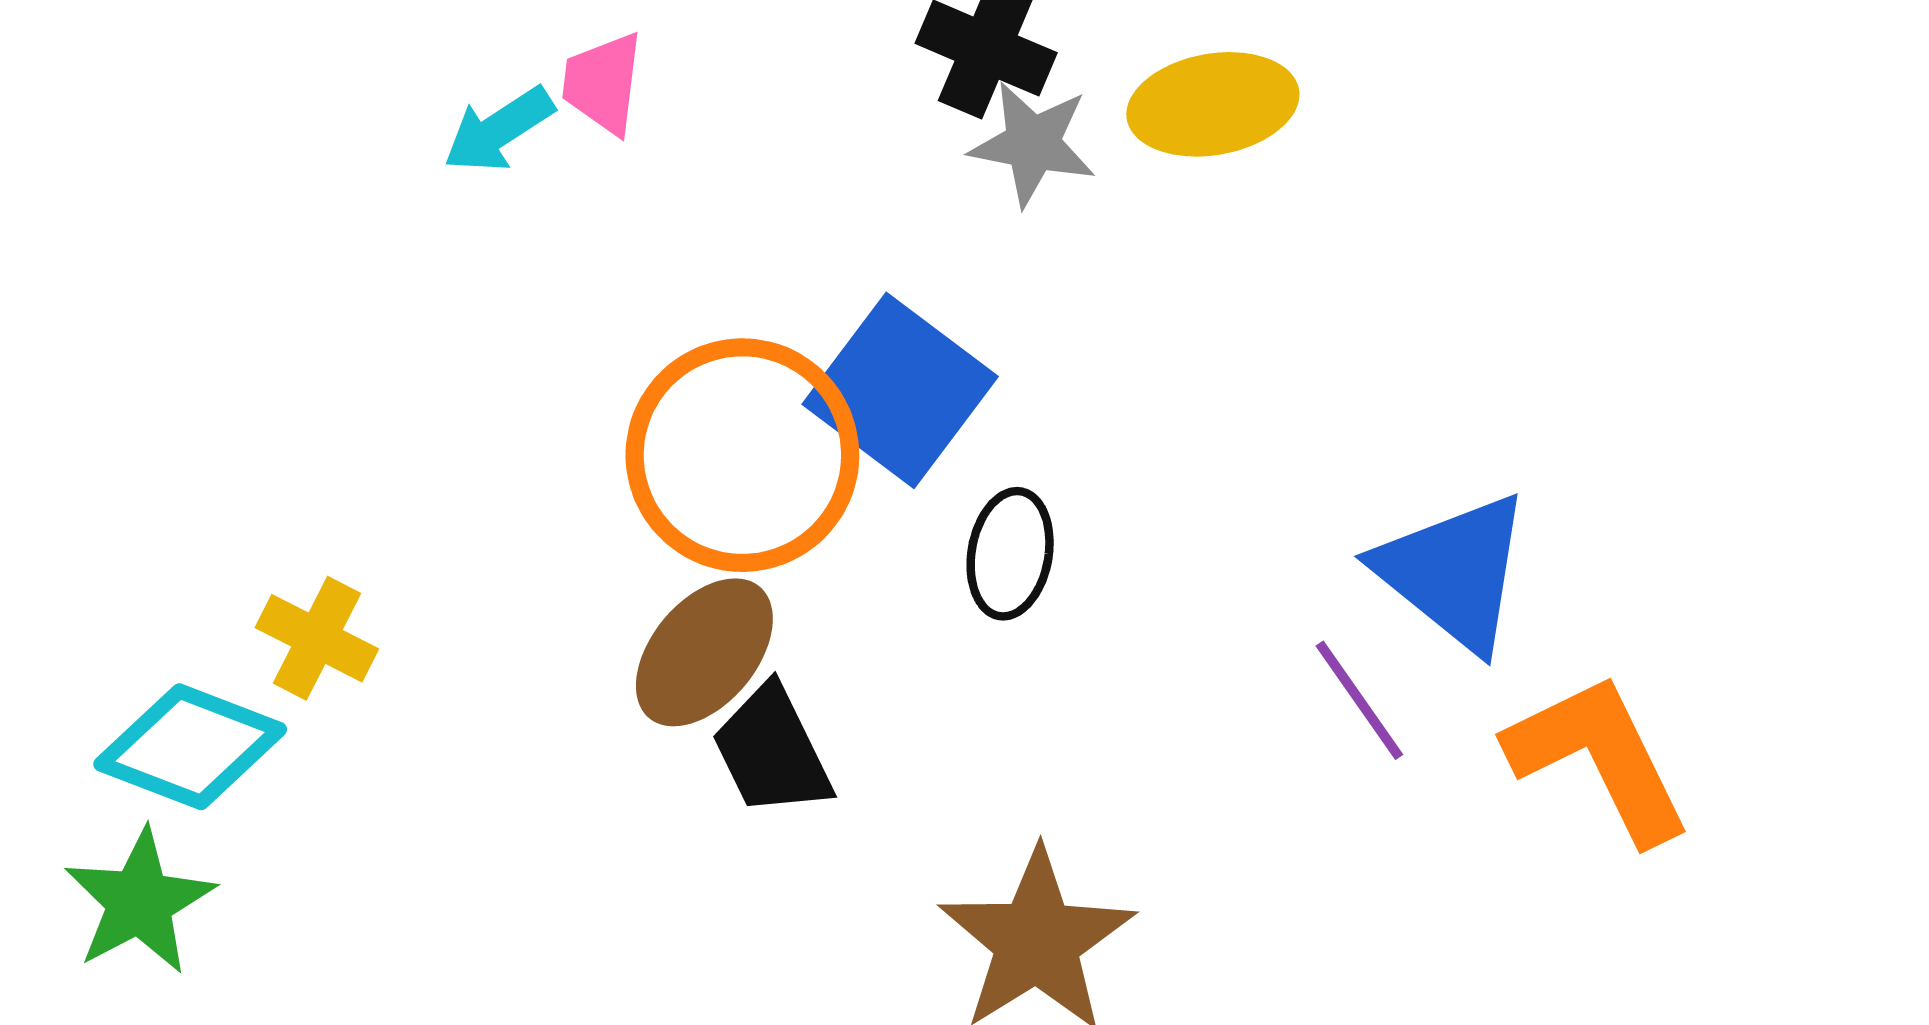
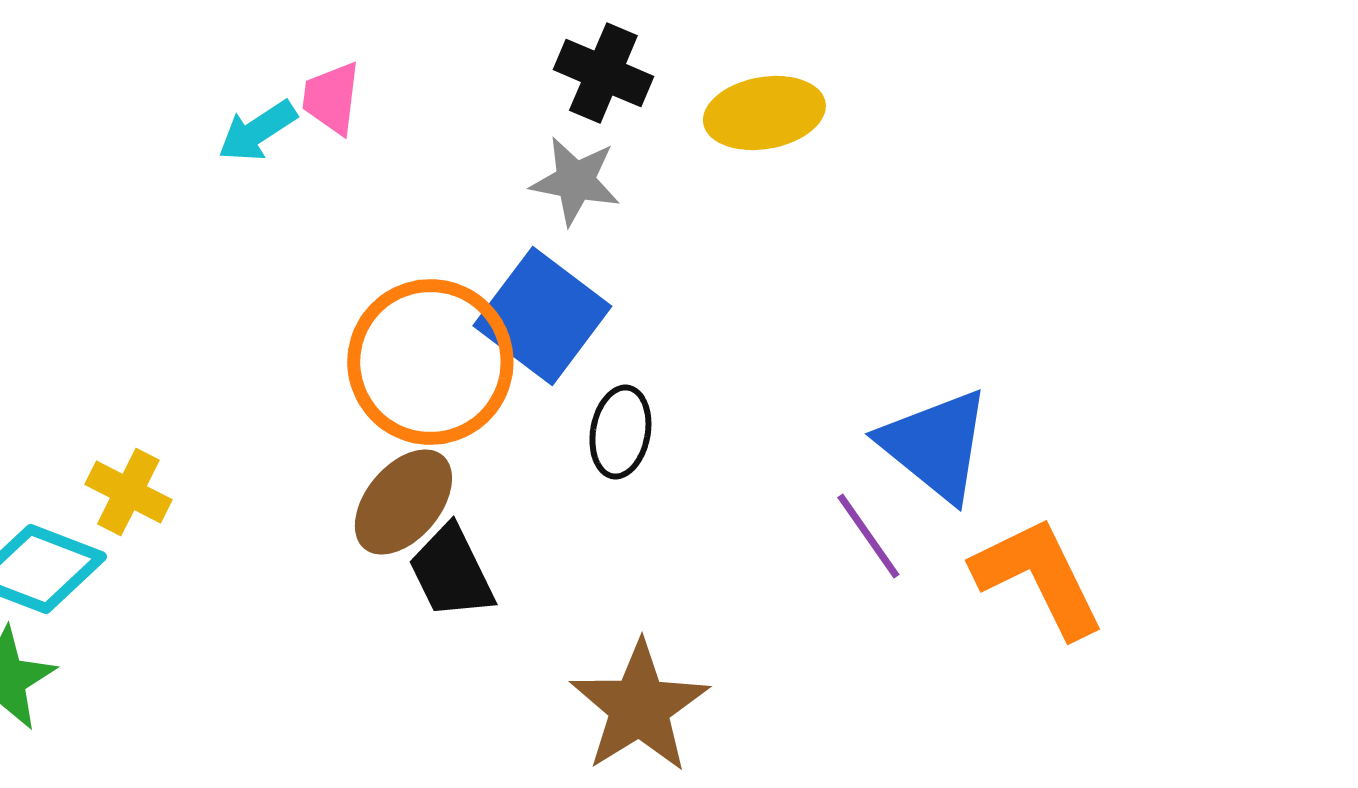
gray star: (1033, 144) -> (575, 181), moved

